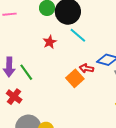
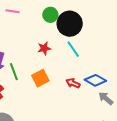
orange square: (75, 78) -> (40, 78), moved

